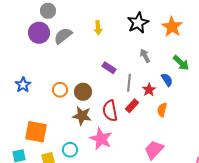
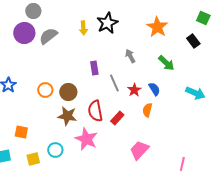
black star: (138, 23) -> (107, 23), moved
purple rectangle: (109, 68) -> (94, 68), turned 48
blue semicircle: (167, 80) -> (154, 89), moved
gray line: (129, 83) -> (114, 83), turned -30
red rectangle: (132, 106) -> (117, 118), moved
orange square: (36, 132) -> (21, 132), size x0.6

